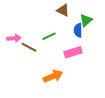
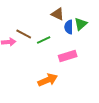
blue semicircle: (78, 30) -> (69, 27), moved
brown line: (29, 47) -> (24, 34), moved

